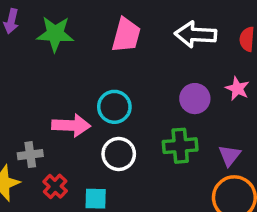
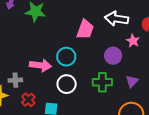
pink trapezoid: (126, 35) -> (85, 29), moved
pink star: (237, 89) -> (133, 41), moved
purple triangle: (230, 155) -> (132, 81), moved

